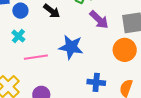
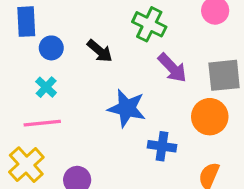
pink line: (36, 57) -> (42, 123), moved
blue cross: (96, 82) -> (162, 146), moved

